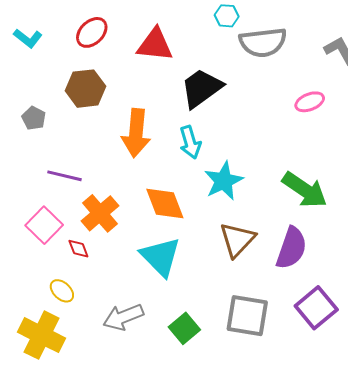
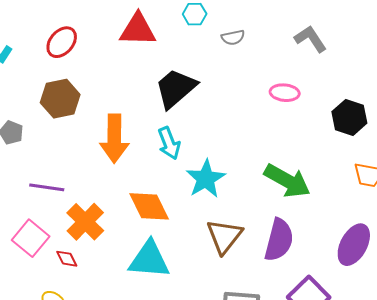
gray semicircle: (263, 42) -> (233, 37), size x0.5
red triangle: (155, 45) -> (138, 30), moved
pink ellipse: (310, 102) -> (285, 93), turned 32
cyan triangle: (161, 257) -> (149, 260), turned -36

